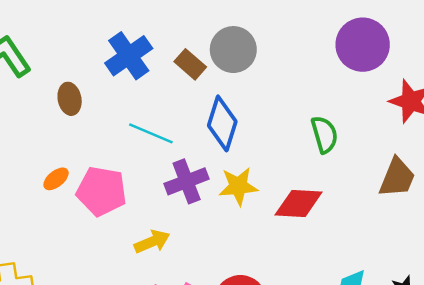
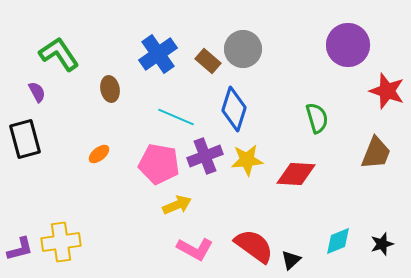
pink pentagon: (102, 191) -> (159, 164), moved

